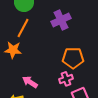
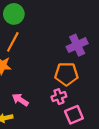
purple cross: (61, 20) -> (77, 45), moved

